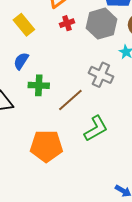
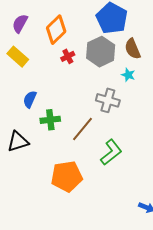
yellow rectangle: (24, 25) -> (18, 57), moved

